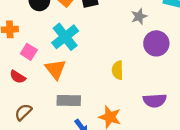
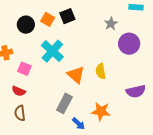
orange triangle: (56, 69) -> (76, 75), moved
gray rectangle: (69, 100) -> (64, 103), turned -54
brown semicircle: (23, 112) -> (20, 113), moved, turned -42

